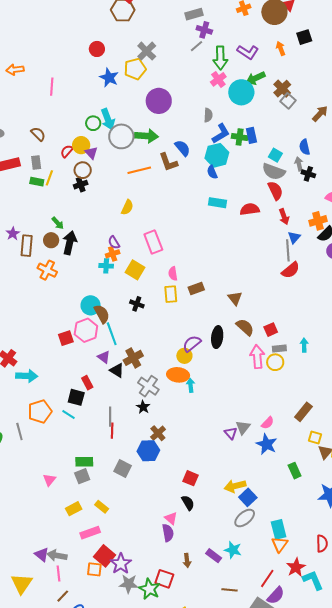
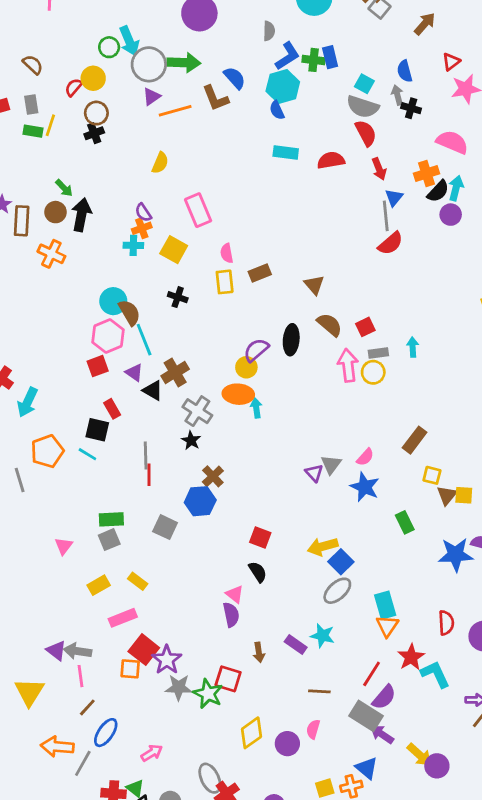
purple triangle: (91, 153) -> (152, 96), moved, turned 40
red square: (66, 338) -> (98, 366), moved
cyan arrow: (27, 376) -> (27, 402), turned 115

